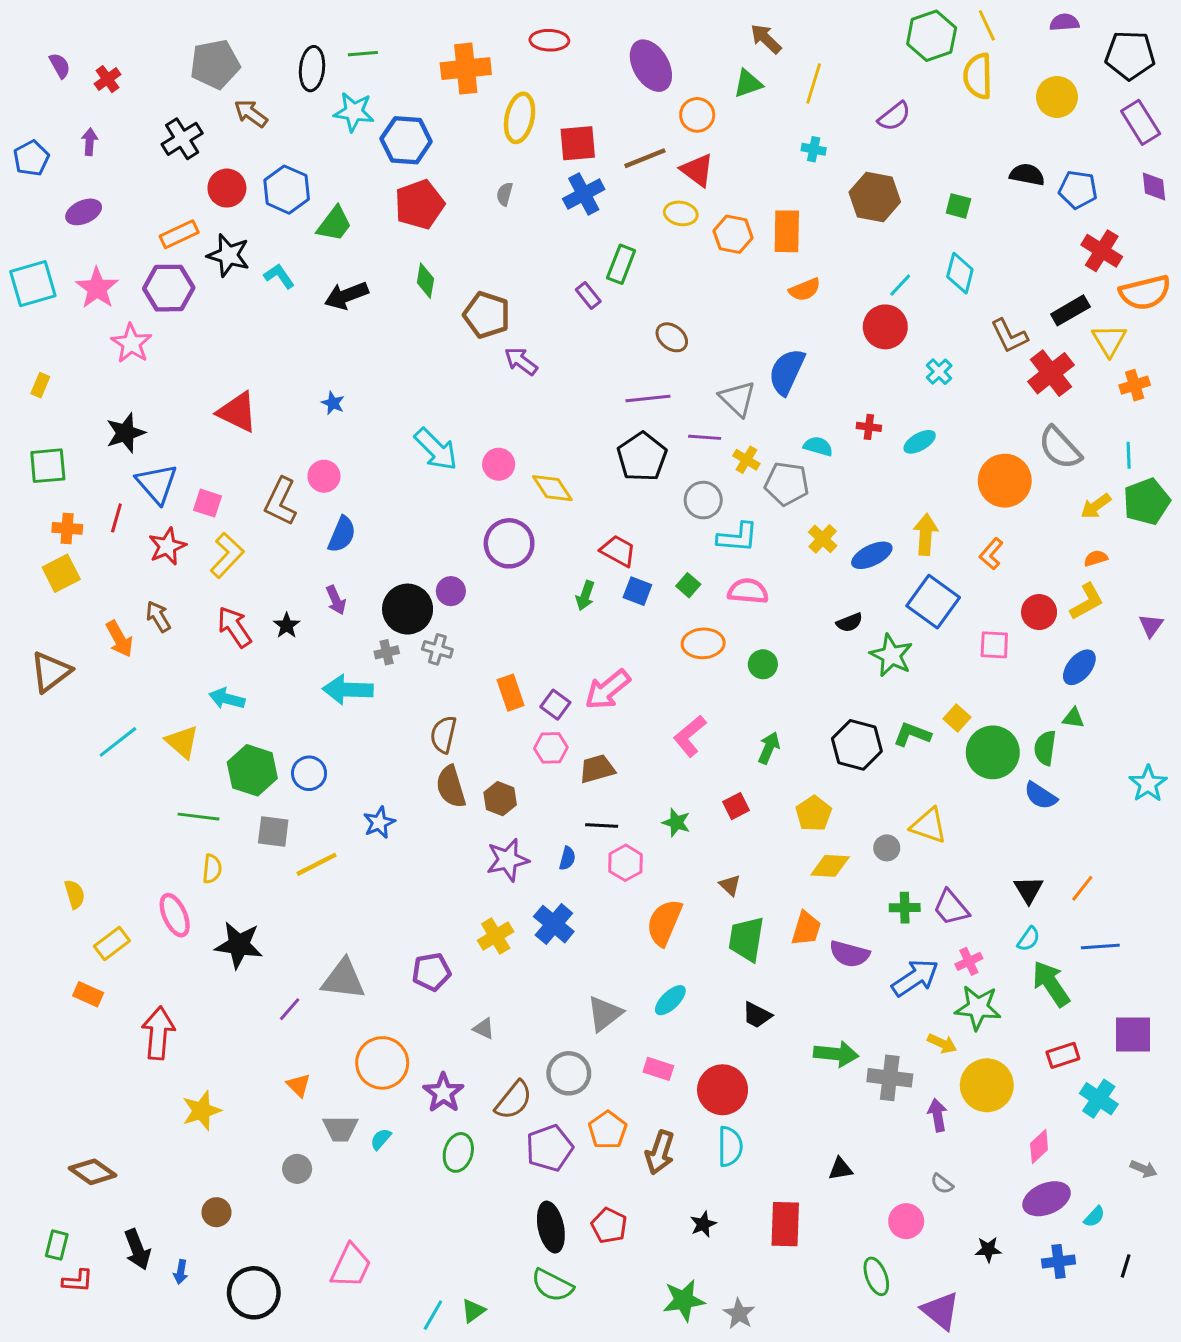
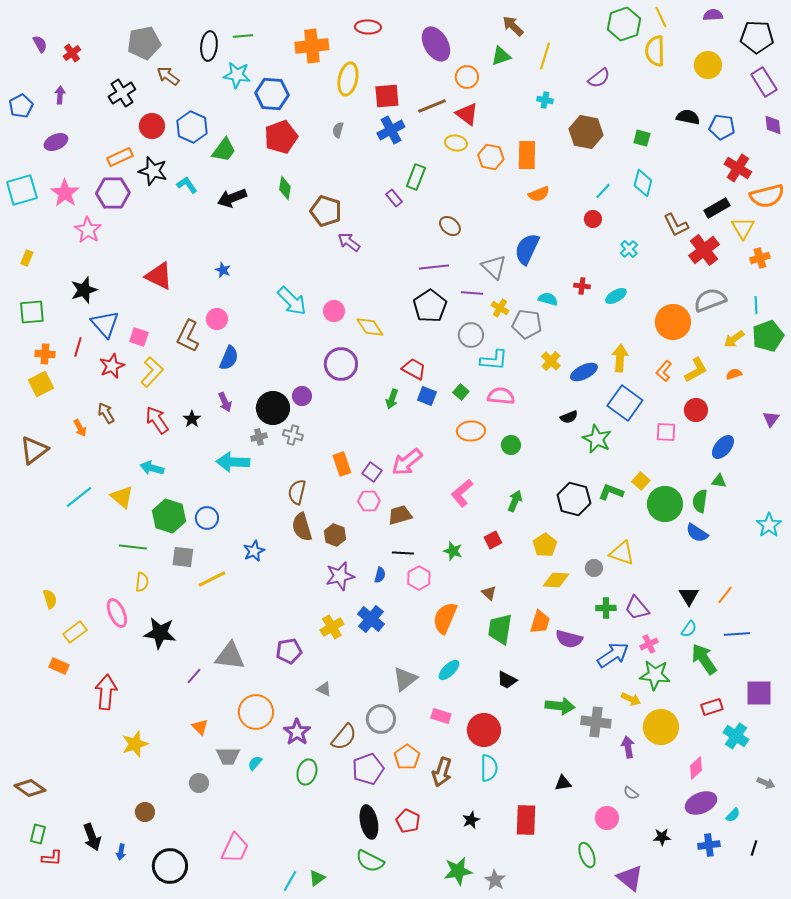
red circle: (885, 327) -> (593, 219), size x0.6
gray semicircle: (1060, 448) -> (710, 300), turned 112
yellow L-shape: (1087, 602) -> (696, 370), moved
orange arrow: (119, 639) -> (80, 428), size x0.7
brown diamond: (93, 1172) -> (30, 788), moved

